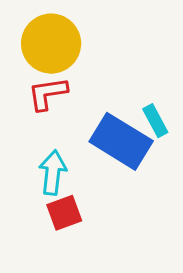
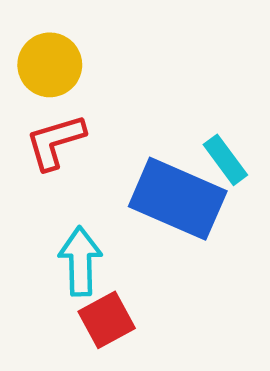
yellow circle: (51, 44) -> (50, 65), size x0.7

